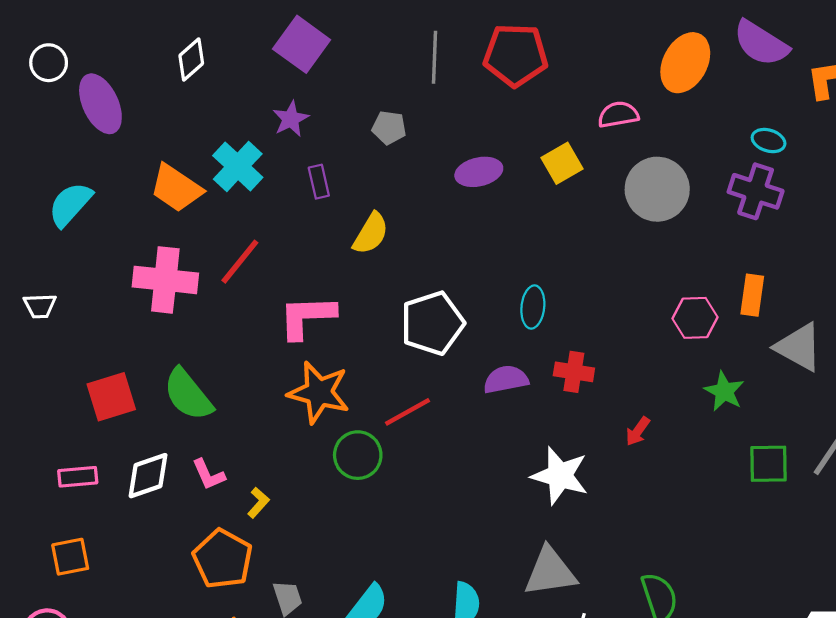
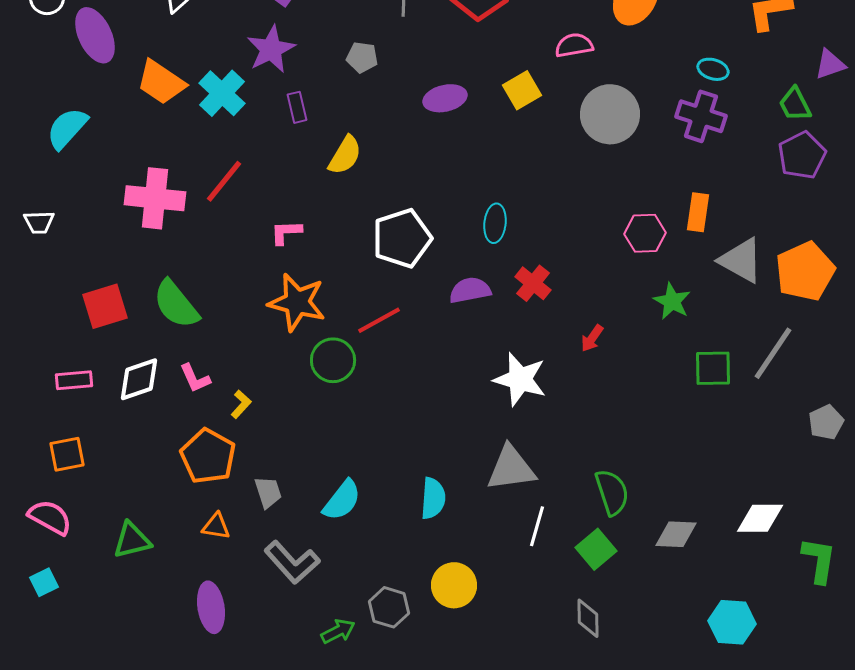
purple star: (291, 119) -> (271, 49), size x1.4
orange trapezoid: (176, 188) -> (161, 82), moved
pink L-shape: (307, 317) -> (286, 232), size x0.6
red cross: (574, 372) -> (533, 283), turned 30

